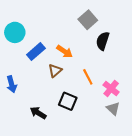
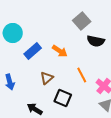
black semicircle: (103, 41) -> (96, 41), turned -96
brown triangle: (55, 71) -> (47, 78), moved

